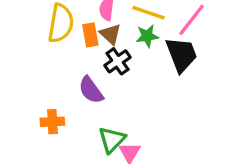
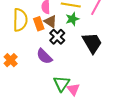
black trapezoid: (181, 55) -> (92, 43), moved
orange cross: (52, 122) -> (11, 60), moved, turned -32

